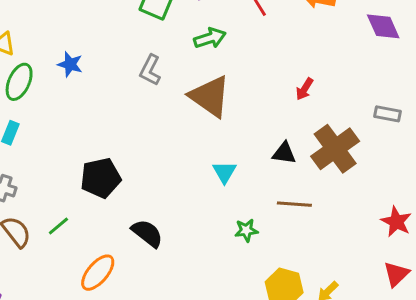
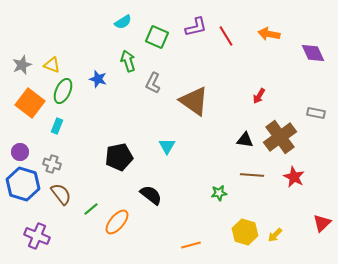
green arrow: (210, 38) -> (128, 61), moved, turned -90
cyan triangle: (224, 172) -> (167, 146), moved
red star: (396, 222) -> (294, 177), moved
green line: (58, 226) -> (91, 209), moved

